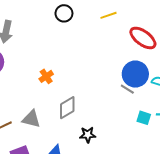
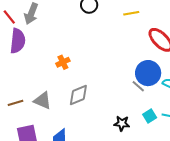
cyan square: (144, 118) -> (150, 116), turned 32
black star: (88, 135) -> (122, 123), moved

